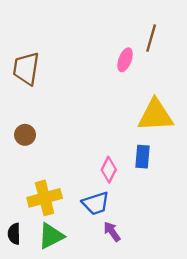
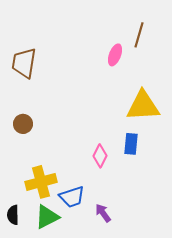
blue trapezoid: (96, 203) -> (72, 197), moved

